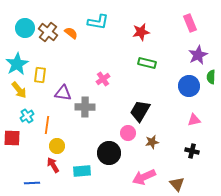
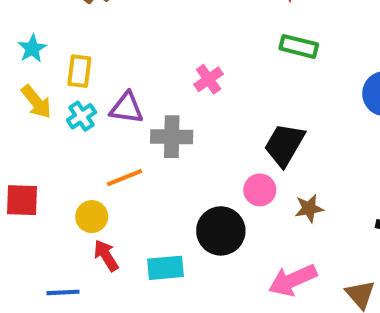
cyan star: (17, 64) -> (32, 48), size x0.6
cyan cross: (27, 116) -> (81, 116), moved
orange line: (47, 125) -> (125, 178), moved, turned 60
yellow circle: (57, 146) -> (92, 217), moved

